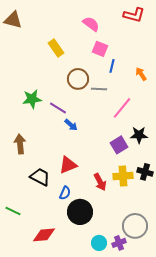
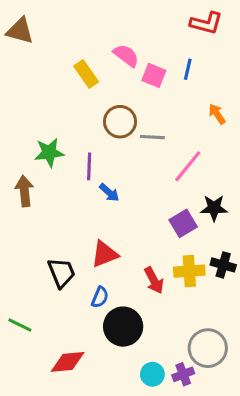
pink semicircle: (91, 24) -> (126, 55), moved
blue line: (112, 66) -> (188, 69), moved
purple line: (58, 108) -> (89, 166), turned 60
brown arrow: (20, 144) -> (25, 191), moved
black trapezoid: (40, 177) -> (61, 273), turned 40

